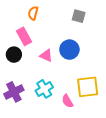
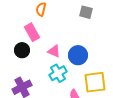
blue circle: (69, 50) -> (78, 55), moved
cyan cross: (44, 89) -> (58, 73), moved

